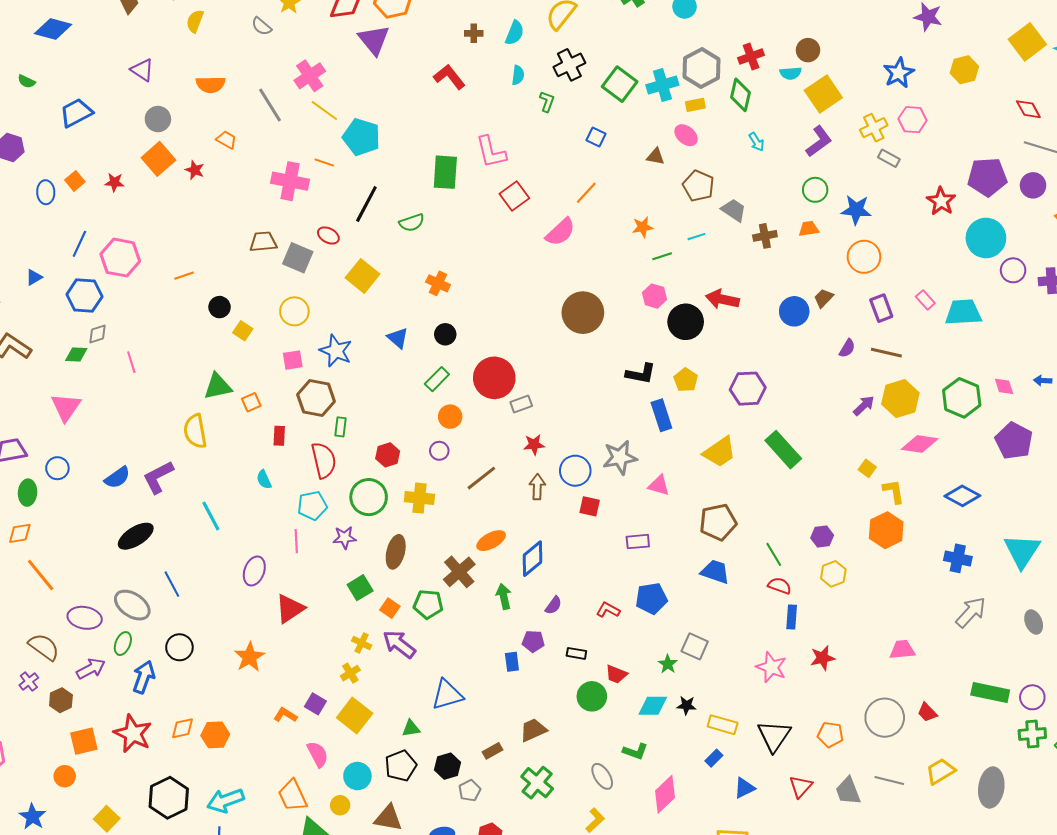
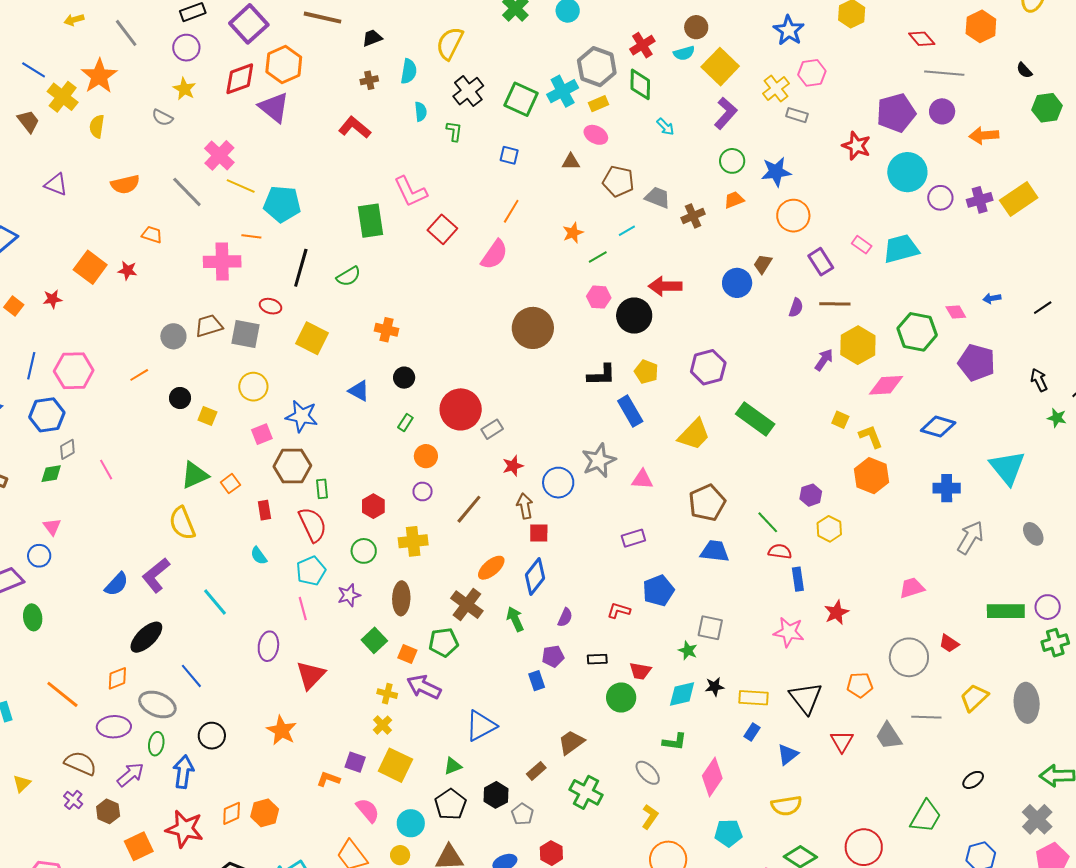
gray circle: (158, 119) -> (173, 336), moved
green rectangle: (437, 379) -> (405, 423), size x0.7
pink triangle: (66, 407) -> (52, 527), size x0.6
blue circle: (57, 468) -> (39, 556), moved
green circle: (369, 497) -> (364, 551), size x0.7
red square: (590, 506) -> (539, 533), moved
orange diamond: (20, 533) -> (117, 678), moved

